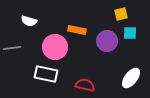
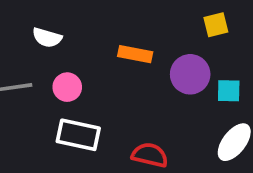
cyan square: (130, 33) -> (229, 91), moved
pink circle: (55, 47) -> (67, 87), moved, size x0.6

